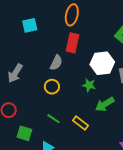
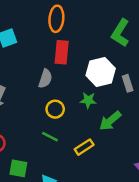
yellow circle: (52, 87) -> (55, 109), moved
green line: (54, 119) -> (50, 137), moved
yellow rectangle: (81, 123) -> (84, 147), turned -63

